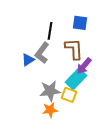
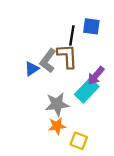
black line: (50, 31) -> (72, 35), moved
brown L-shape: (74, 49) -> (67, 56), moved
yellow square: (69, 95) -> (79, 141), moved

